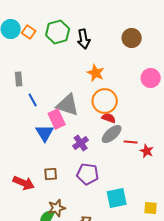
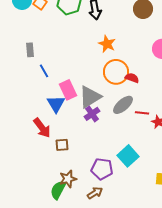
gray triangle: (68, 105) -> (90, 97), moved, turned -50
red semicircle: (109, 118) -> (132, 78), moved
purple pentagon: (88, 174) -> (102, 169), moved
red arrow: (24, 183) -> (42, 128), moved, turned 30
cyan square: (117, 198) -> (128, 156), moved, turned -30

